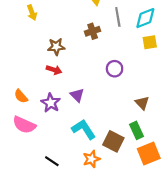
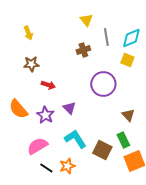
yellow square: (150, 42) -> (127, 60), moved, turned 32
brown star: (56, 47) -> (31, 64), moved
purple circle: (115, 69) -> (103, 84), size x1.6
orange semicircle: (21, 96) -> (18, 109), size x1.5
pink semicircle: (24, 125) -> (37, 146), moved, turned 125
orange star: (91, 159) -> (67, 166), moved

